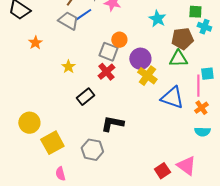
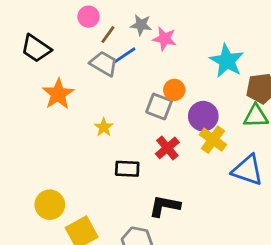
cyan star: (157, 19) -> (227, 61), size x1.4
orange star: (35, 43) -> (58, 94), size x1.6
red cross: (106, 72) -> (167, 148), moved
black rectangle: (85, 97) -> (127, 169), turned 42

